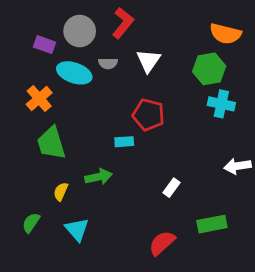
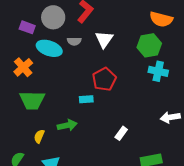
red pentagon: (148, 115) -> (104, 79), turned 30
green trapezoid: (51, 143) -> (32, 100), turned -72

